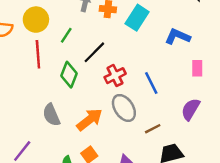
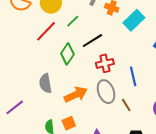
red line: (38, 54) -> (46, 31), turned 35
brown line: (153, 129) -> (126, 105), moved, turned 72

